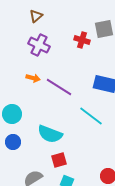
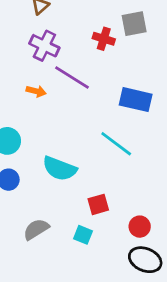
purple line: (59, 87) -> (72, 77), moved
red square: (59, 160) -> (98, 204), moved

